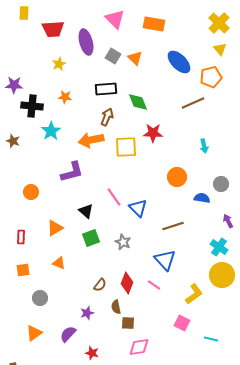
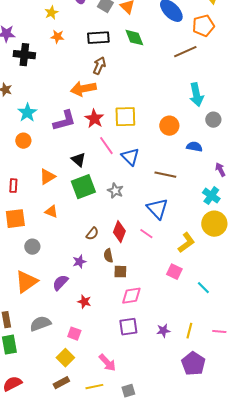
orange star: (65, 97) -> (57, 37), moved
green diamond: (138, 102) -> (134, 38), moved
cyan star: (51, 131) -> (27, 113), moved
red star: (153, 133) -> (94, 119), moved, turned 30
cyan arrow: (204, 146) -> (196, 95), size x1.6
yellow square: (126, 147) -> (125, 117), moved
gray circle: (221, 184) -> (213, 120), moved
brown line: (173, 226) -> (165, 175), turned 30
green square: (91, 238) -> (83, 187), size x1.4
orange square: (23, 270) -> (15, 219), size x1.5
orange triangle: (34, 333) -> (26, 282), size x1.4
cyan line: (211, 339) -> (203, 288), turned 32

